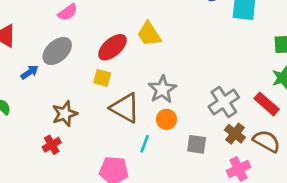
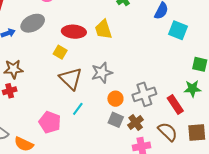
red ellipse: (112, 47) -> (74, 32), turned 30
brown star: (65, 114) -> (13, 69), moved
orange circle: (166, 119) -> (115, 99), moved
brown cross: (235, 134) -> (136, 122), moved

